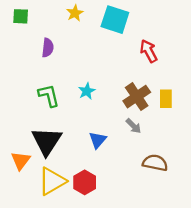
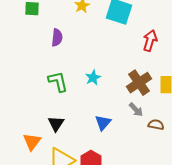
red arrow: (149, 51) -> (150, 41), turned 45
black triangle: (47, 141) -> (56, 124), size x0.6
brown semicircle: (155, 163) -> (156, 125), moved, size x0.7

